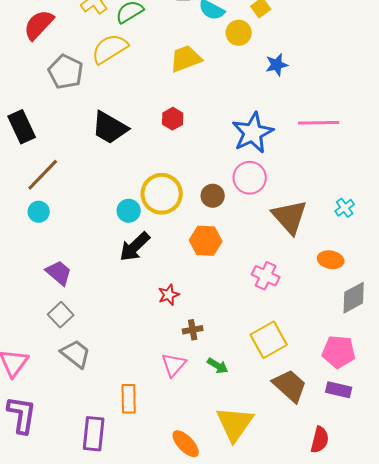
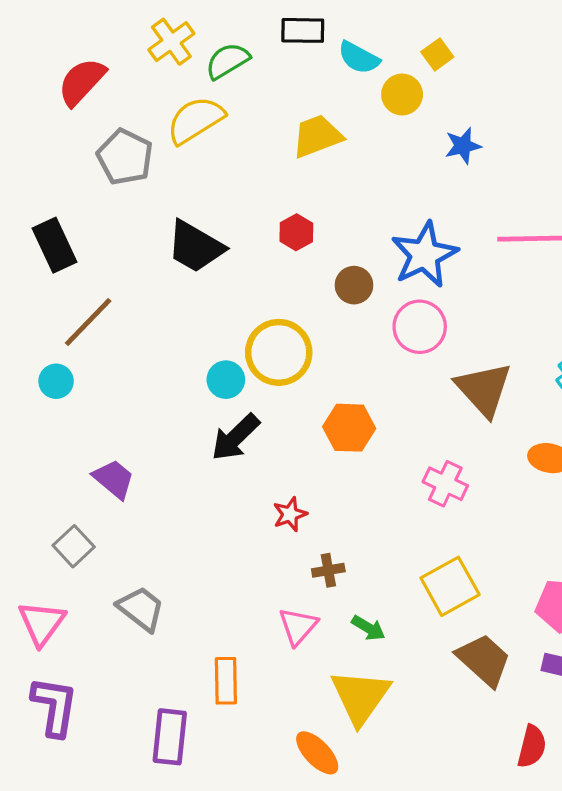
brown circle: (213, 196) -> (354, 285), moved
cyan circle: (39, 212) -> (56, 381), moved
gray square: (61, 315) -> (74, 546), moved
yellow triangle: (235, 424) -> (360, 697), moved

